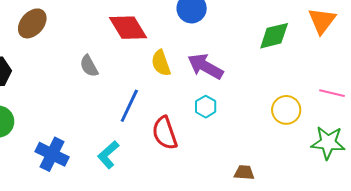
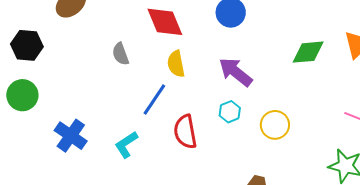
yellow semicircle: (161, 63) -> (176, 64), moved
yellow circle: (286, 110) -> (275, 125), moved

